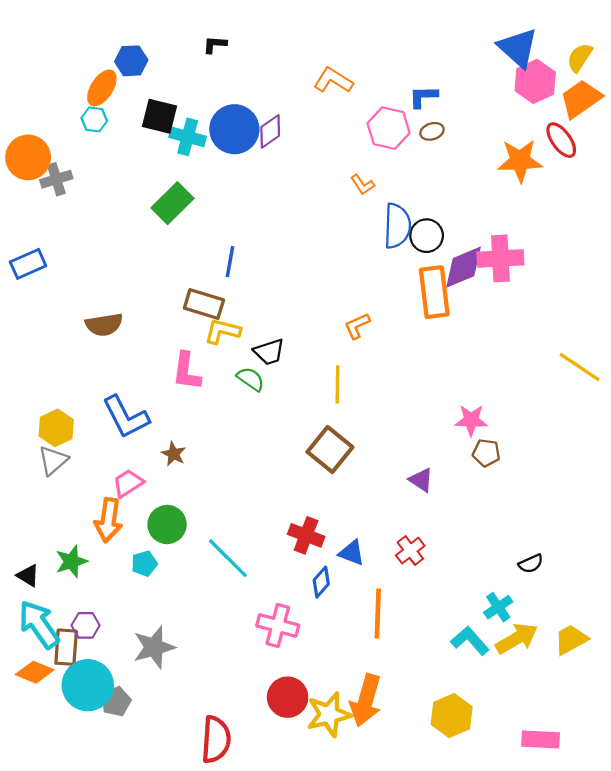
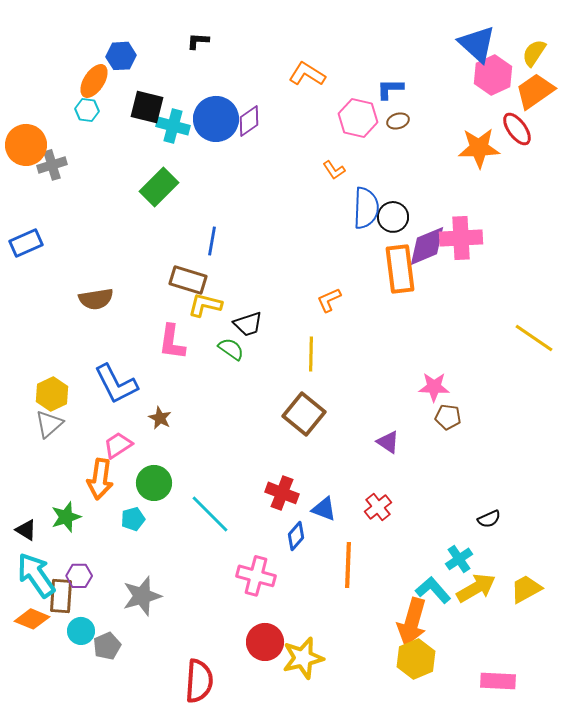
cyan circle: (88, 685) -> (81, 631), size x0.6
orange arrow: (366, 700) -> (412, 622), moved

